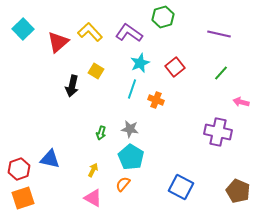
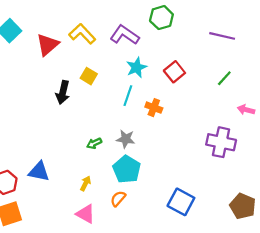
green arrow: (101, 133) -> (94, 143), turned 48

